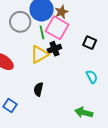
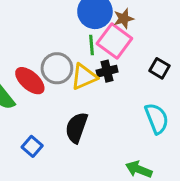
gray circle: (20, 22) -> (57, 68), moved
cyan semicircle: (92, 77) -> (157, 118), size x1.5
black semicircle: (38, 89) -> (77, 128), size x1.5

